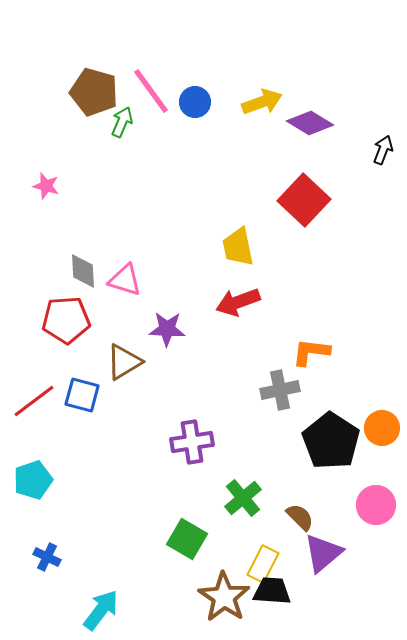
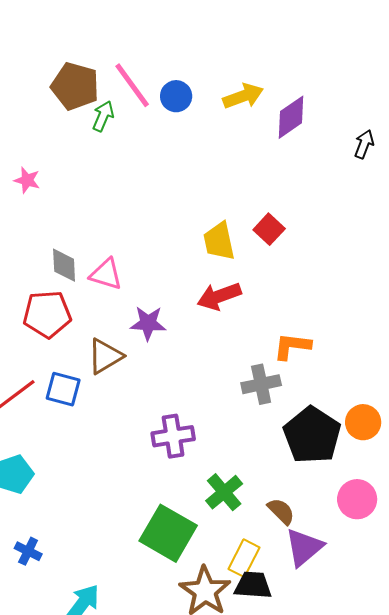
purple diamond: (310, 123) -> (291, 117), turned -66
red square: (304, 200) -> (269, 229), moved, size x0.6
green square: (187, 539) -> (168, 533), size x1.4

